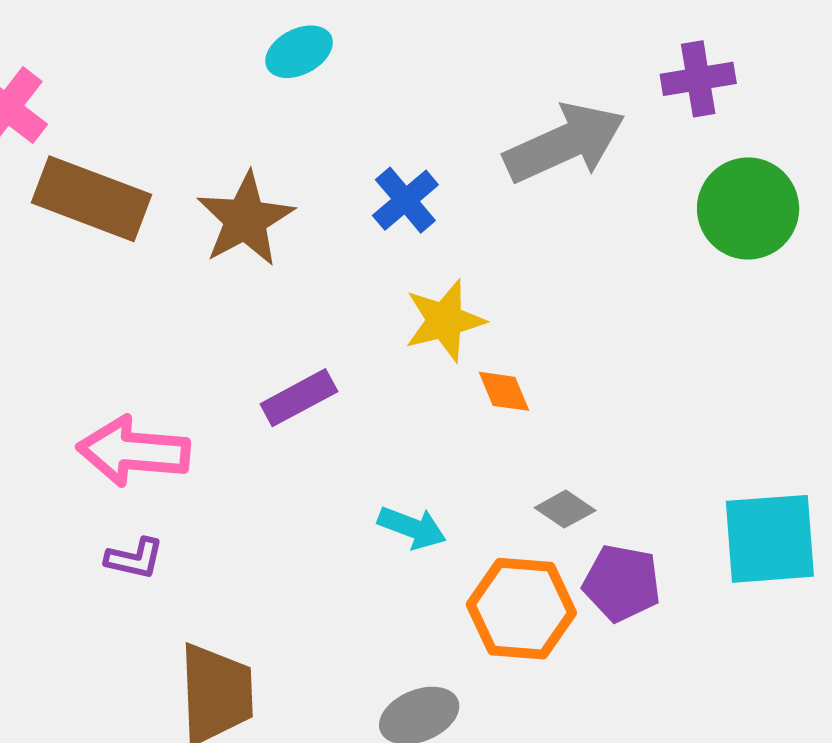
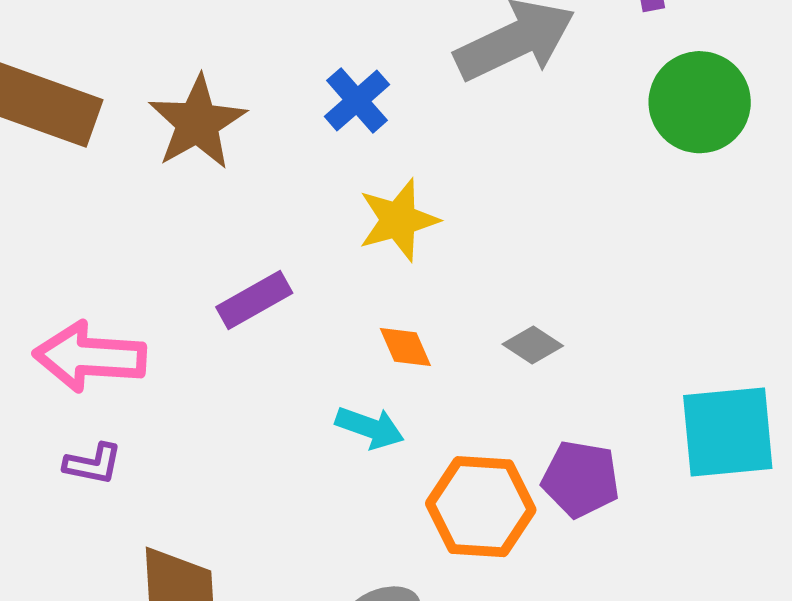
orange diamond: (504, 391) -> (405, 347), moved
gray diamond: (565, 509) -> (533, 345), moved

